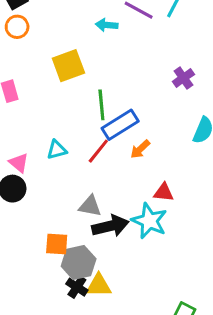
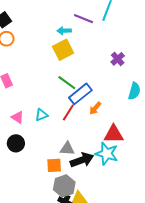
yellow square: (68, 66) -> (63, 50), moved
green line: (101, 105) -> (67, 83), turned -42
pink triangle: (19, 163) -> (18, 117), moved
red triangle: (164, 192) -> (114, 134), size x1.5
orange square: (57, 244) -> (54, 165), moved

